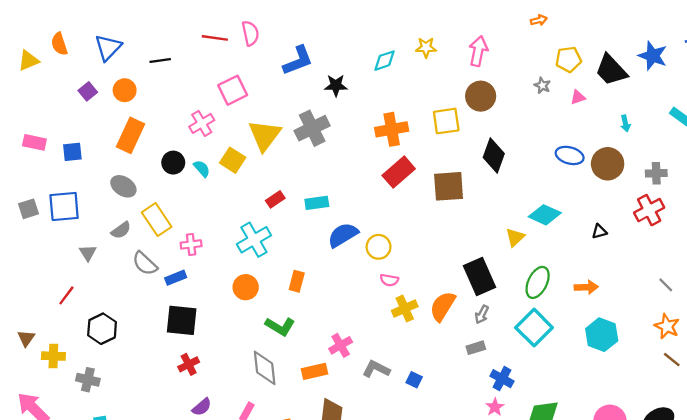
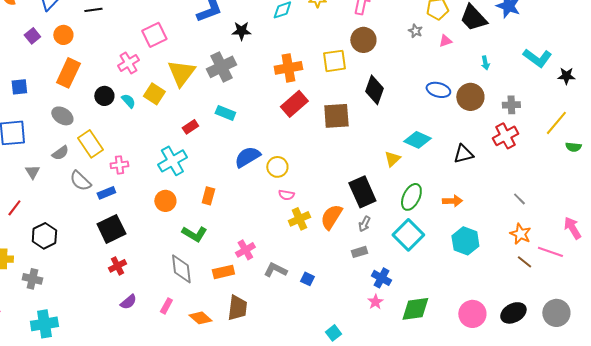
cyan rectangle: (317, 203) -> (225, 113), moved, turned 30
black triangle: (599, 231) -> (463, 154), size x1.5
black square: (182, 320) -> (111, 229), turned -32

